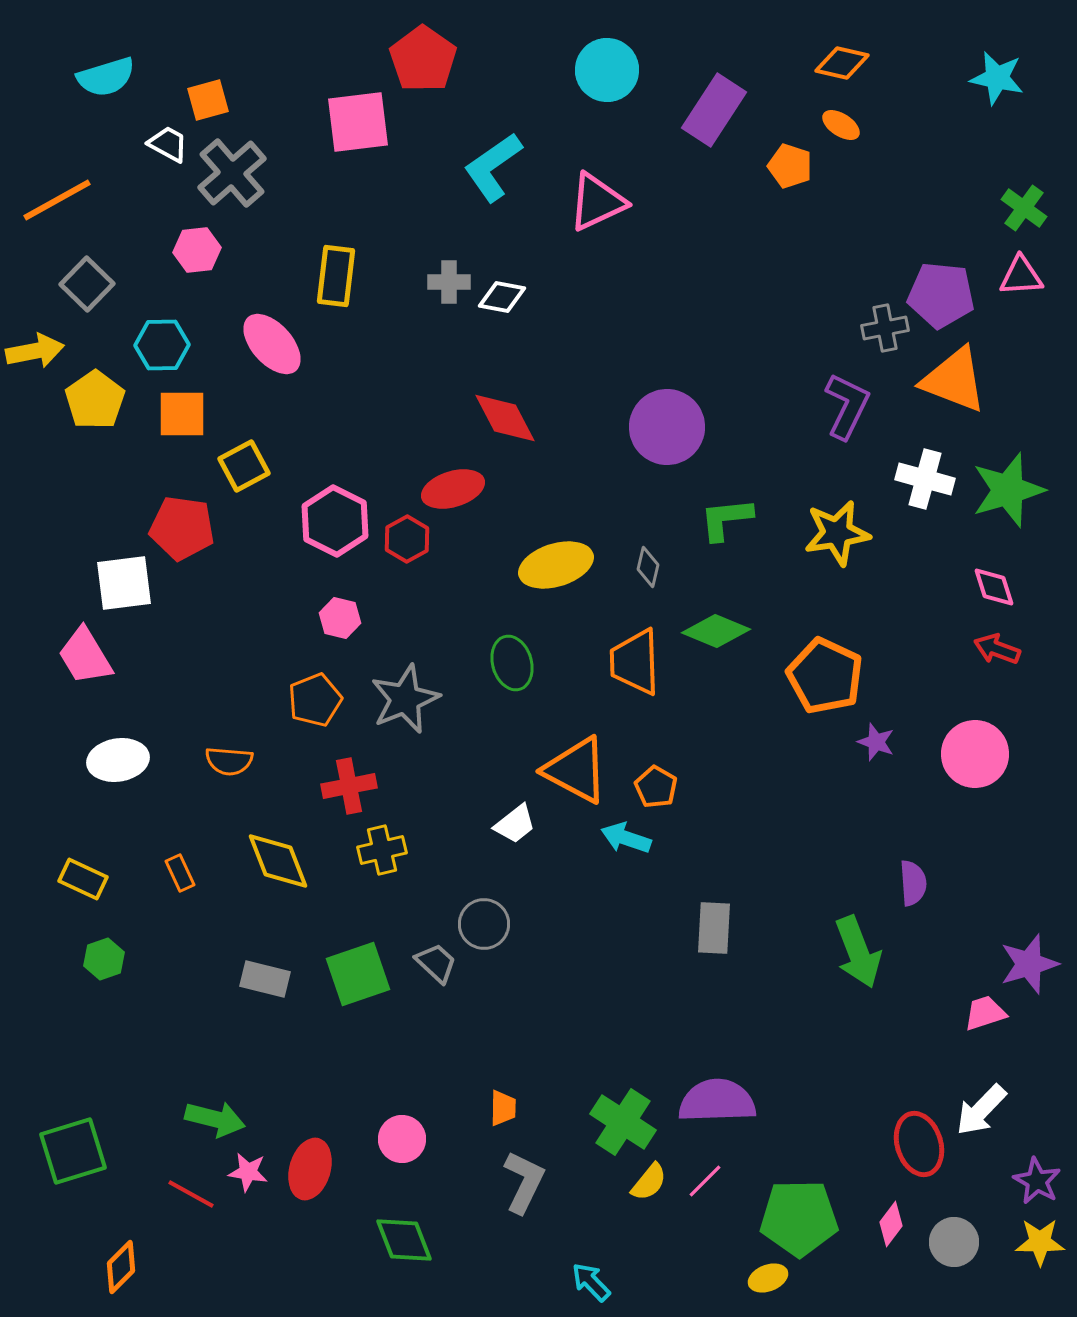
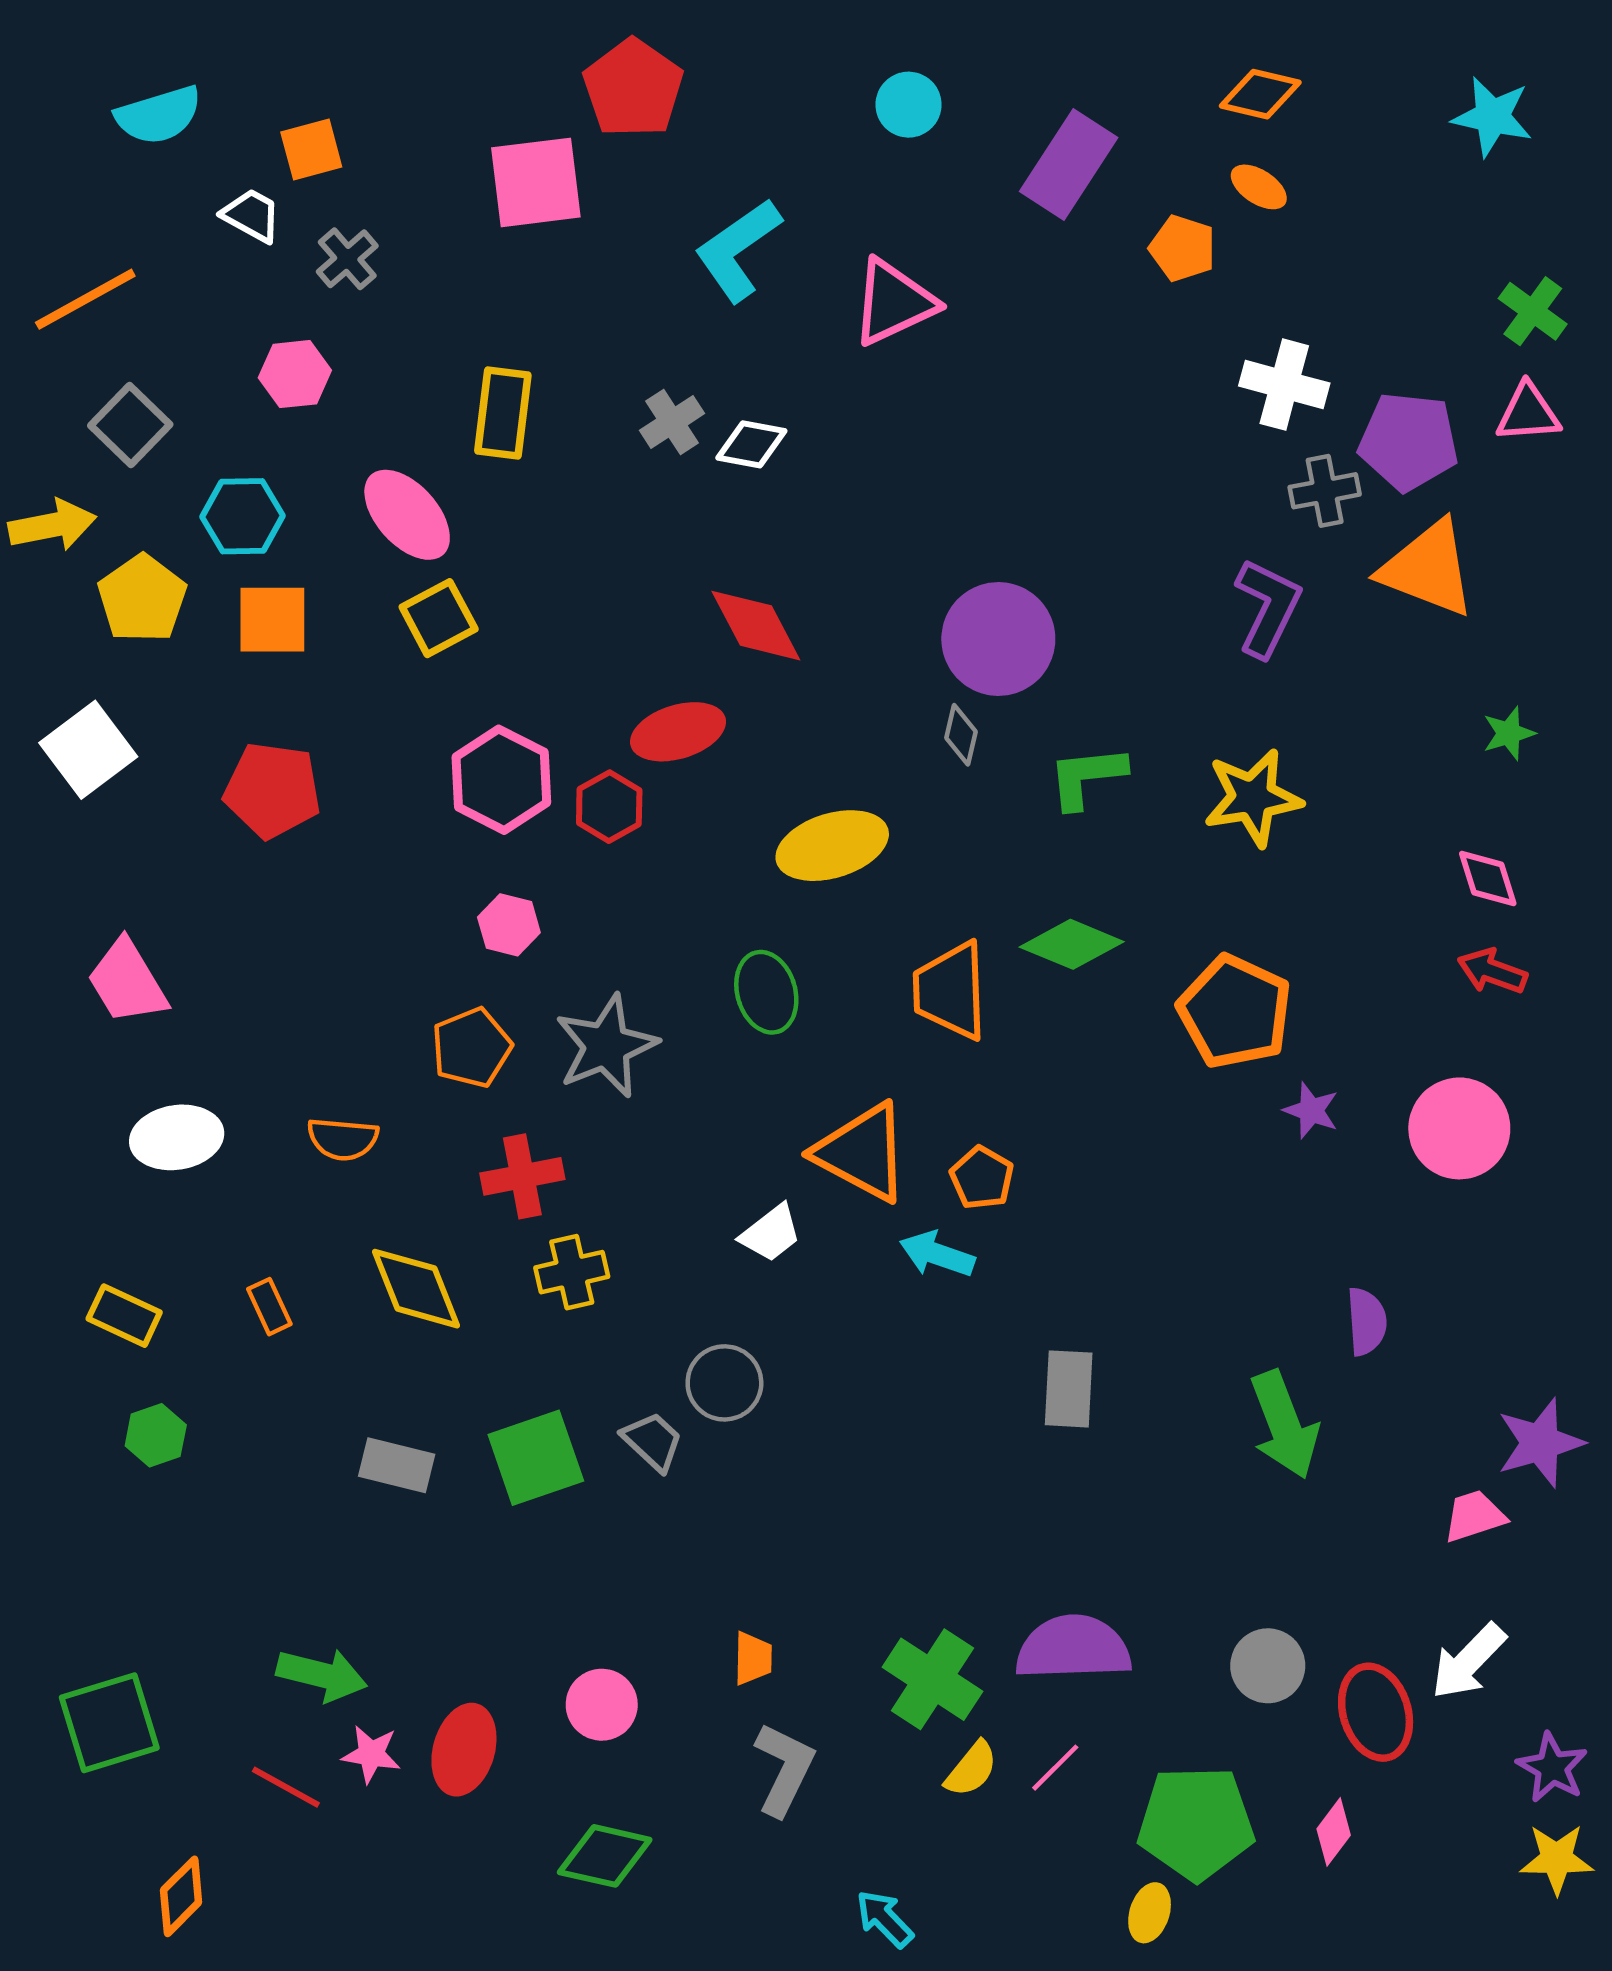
cyan circle: (607, 70) -> (909, 105), size x0.7
gray cross: (232, 173) -> (347, 259), size x0.6
gray cross: (449, 282) -> (672, 422), turned -33
yellow square: (244, 466) -> (439, 618), moved
white cross: (925, 479) -> (1284, 385), moved
green star: (1008, 490) -> (1509, 733), size x0.5
gray diamond: (648, 567) -> (961, 735), moved
white square: (124, 583) -> (88, 750), moved, turned -30
green diamond: (404, 1240) -> (605, 1856), turned -56
gray circle: (954, 1242) -> (1268, 1666), moved
yellow ellipse: (768, 1278) -> (1150, 1913), turned -51

